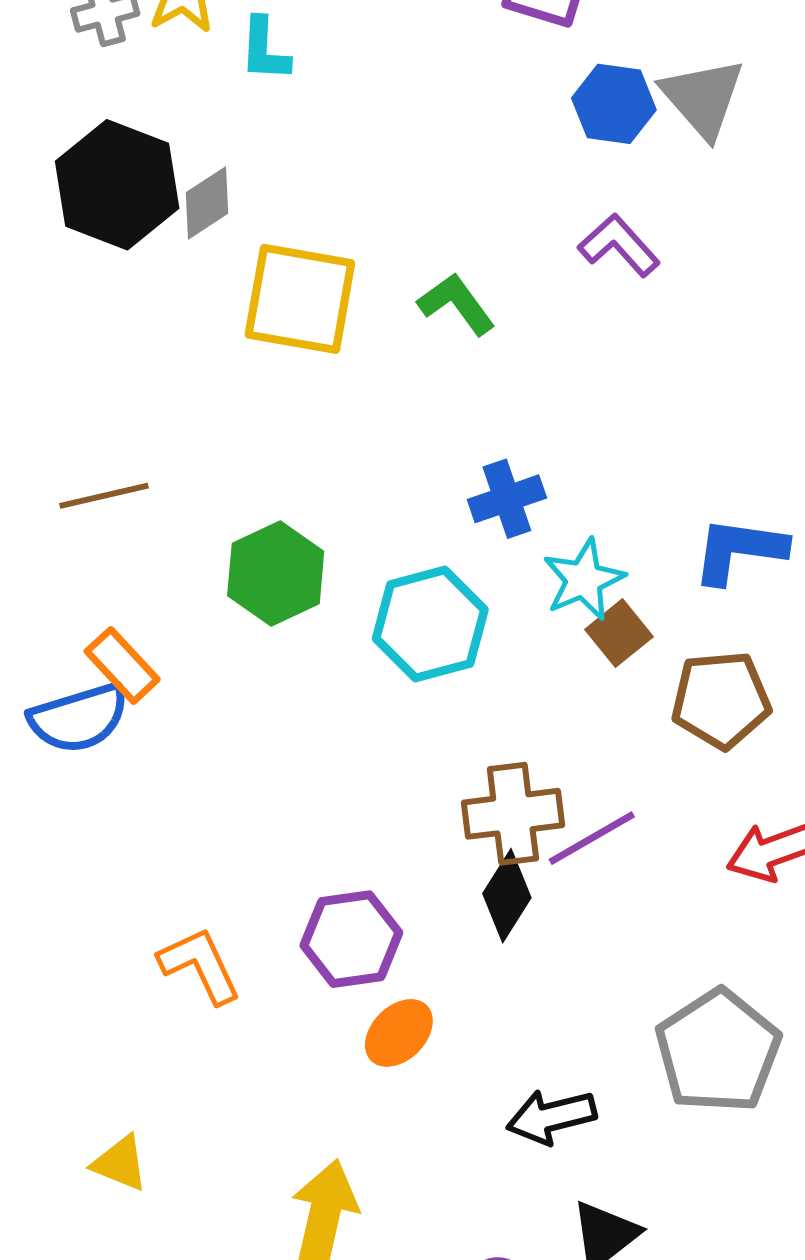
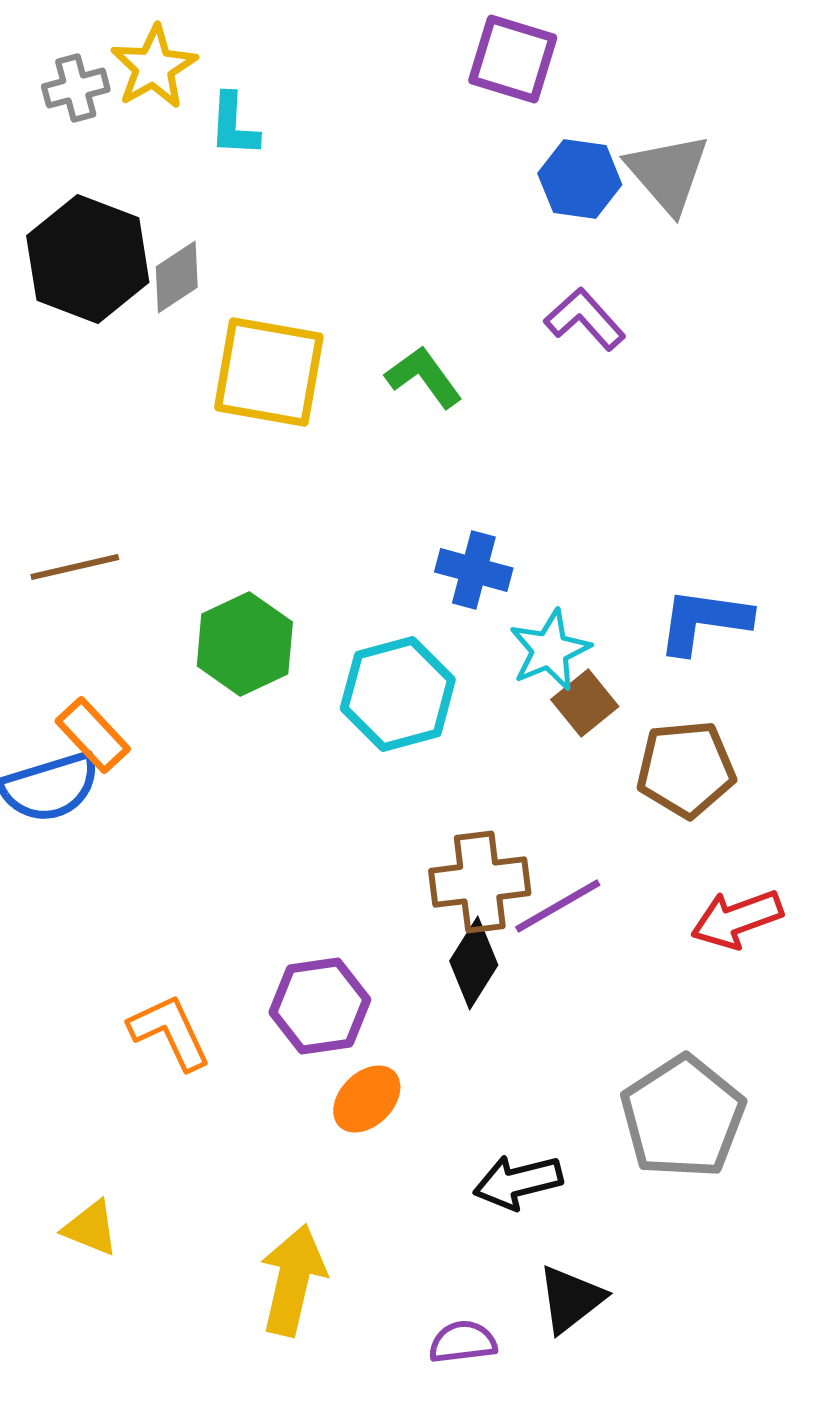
blue cross: (507, 499) -> (474, 570), turned 34

